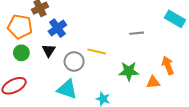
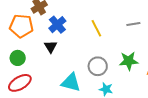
yellow line: (97, 51) -> (96, 28), moved, turned 54
green circle: (21, 53) -> (18, 58), moved
gray circle: (74, 61) -> (98, 66), moved

